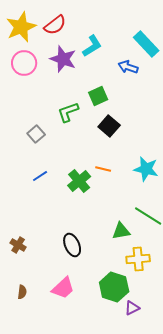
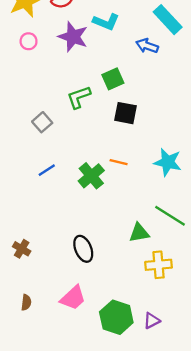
cyan L-shape: (92, 46) -> (106, 22), turned 55
pink circle: (24, 63) -> (29, 41), size x0.6
black square: (109, 126) -> (125, 113), turned -30
green hexagon: (114, 287) -> (116, 317), moved

